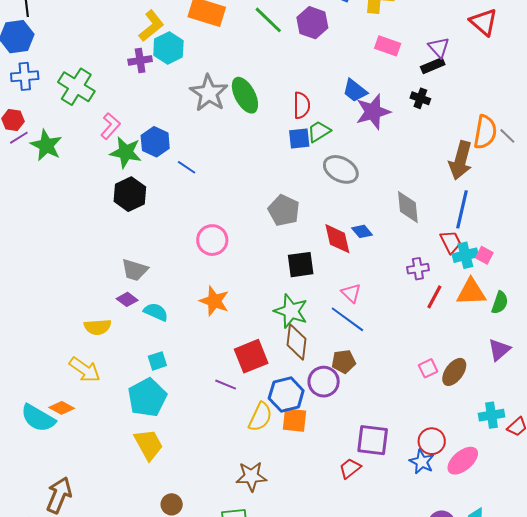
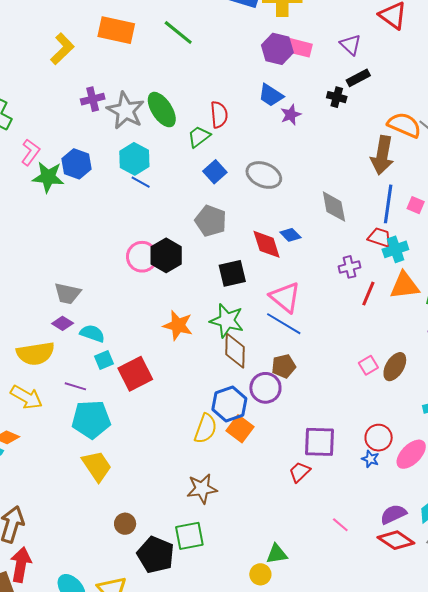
purple hexagon: (312, 23) -> (277, 49), moved
cyan hexagon: (168, 48) -> (134, 159), moved
purple cross: (140, 60) -> (93, 99), moved
black rectangle: (433, 66) -> (358, 78), moved
purple star: (373, 112) -> (291, 115), size x0.6
green trapezoid: (319, 131) -> (199, 137), moved
orange semicircle: (485, 132) -> (404, 125), turned -72
blue square: (299, 138) -> (215, 172), moved, turned -30
blue line: (187, 167) -> (141, 182), moved
black hexagon: (130, 194) -> (166, 255), moved
red trapezoid: (451, 242) -> (380, 237), turned -40
pink square: (484, 255) -> (416, 205), moved
pink triangle: (351, 293) -> (285, 297), size x1.6
orange star: (214, 301) -> (178, 325), moved
yellow semicircle: (98, 327) -> (35, 354), size x1.4
red square: (251, 356) -> (135, 374), moved
cyan square: (157, 361) -> (104, 360), moved
purple line: (226, 385) -> (75, 386), moved
cyan pentagon: (147, 398) -> (91, 419), turned 30
orange square: (294, 420) -> (240, 429), turned 36
blue star: (422, 462) -> (370, 459), size x0.7

